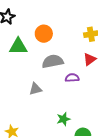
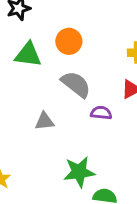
gray semicircle: (53, 61) -> (76, 84), turned 40
green star: (63, 119) -> (79, 172), size x1.5

